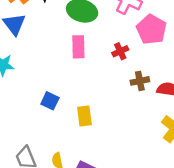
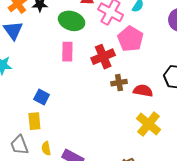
red cross: (120, 51) -> (103, 57), size x1.6
yellow rectangle: (84, 116) -> (34, 121), moved

